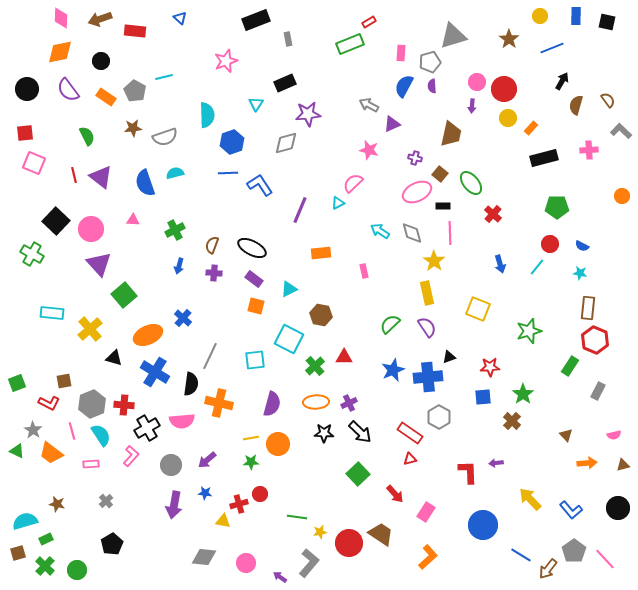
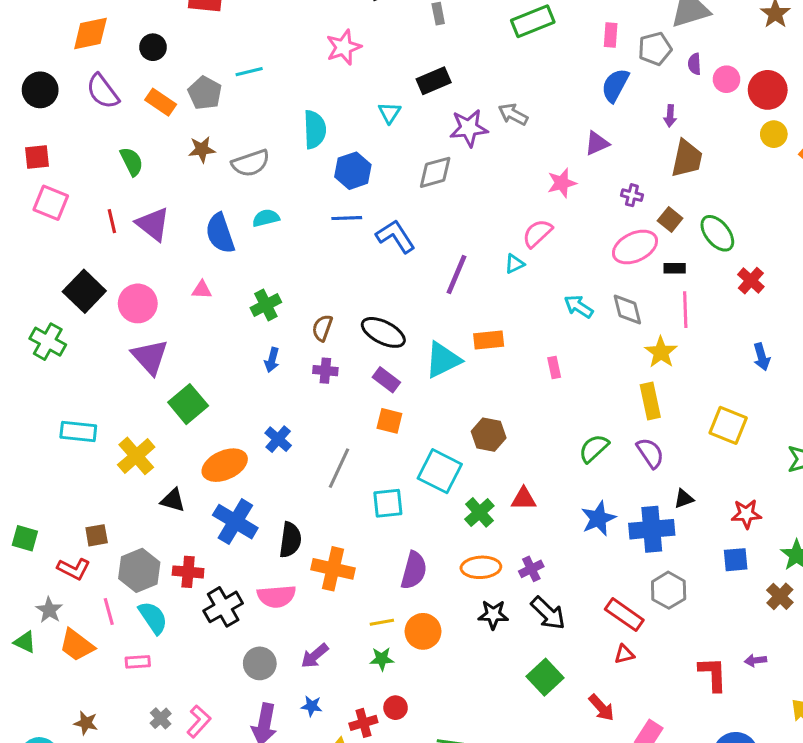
purple semicircle: (432, 86) -> (694, 64), moved
gray arrow: (369, 105) -> (513, 114), moved
purple arrow: (472, 106) -> (670, 116), moved
pink star: (369, 150) -> (562, 183), turned -30
cyan triangle: (289, 289) -> (443, 360), moved, size x1.5
gray line: (210, 356) -> (339, 468), moved
green square: (17, 383) -> (25, 538), turned 36
pink L-shape: (131, 456) -> (199, 721), moved

